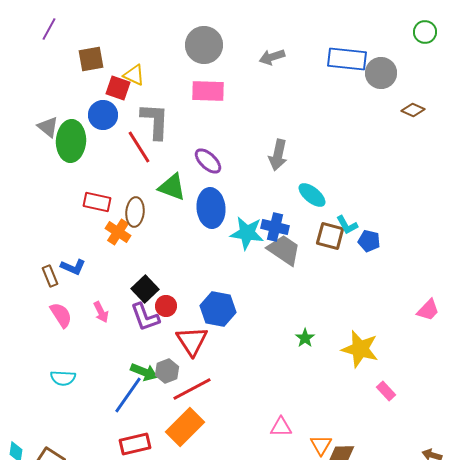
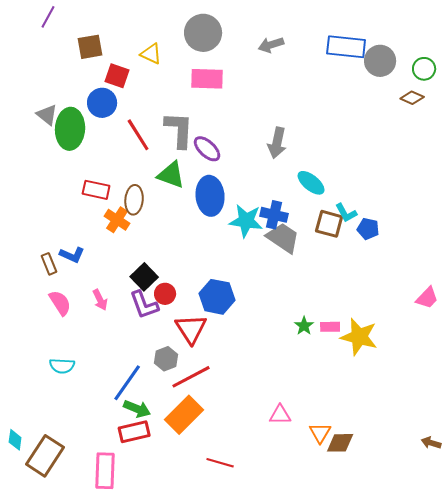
green circle: (425, 32) -> (424, 69), moved
yellow triangle: (134, 75) -> (151, 54), moved
gray L-shape: (155, 121) -> (179, 130), moved
green arrow: (144, 372) -> (137, 409), moved
pink rectangle: (386, 391) -> (330, 327), moved, turned -48

